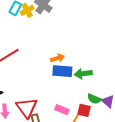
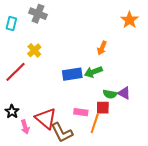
yellow cross: (27, 10) -> (34, 50), moved
orange arrow: (57, 58) -> (102, 48), moved, turned 144

